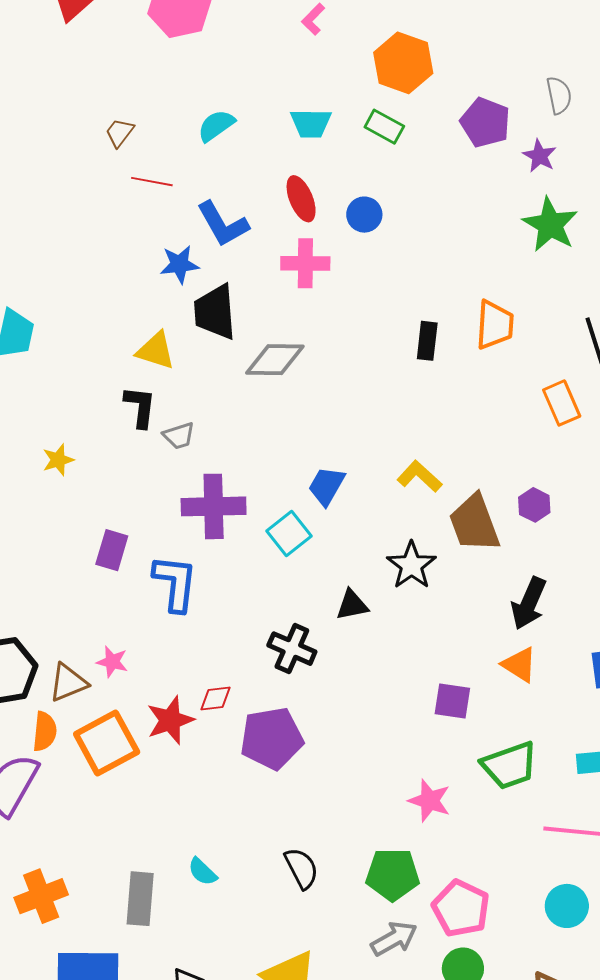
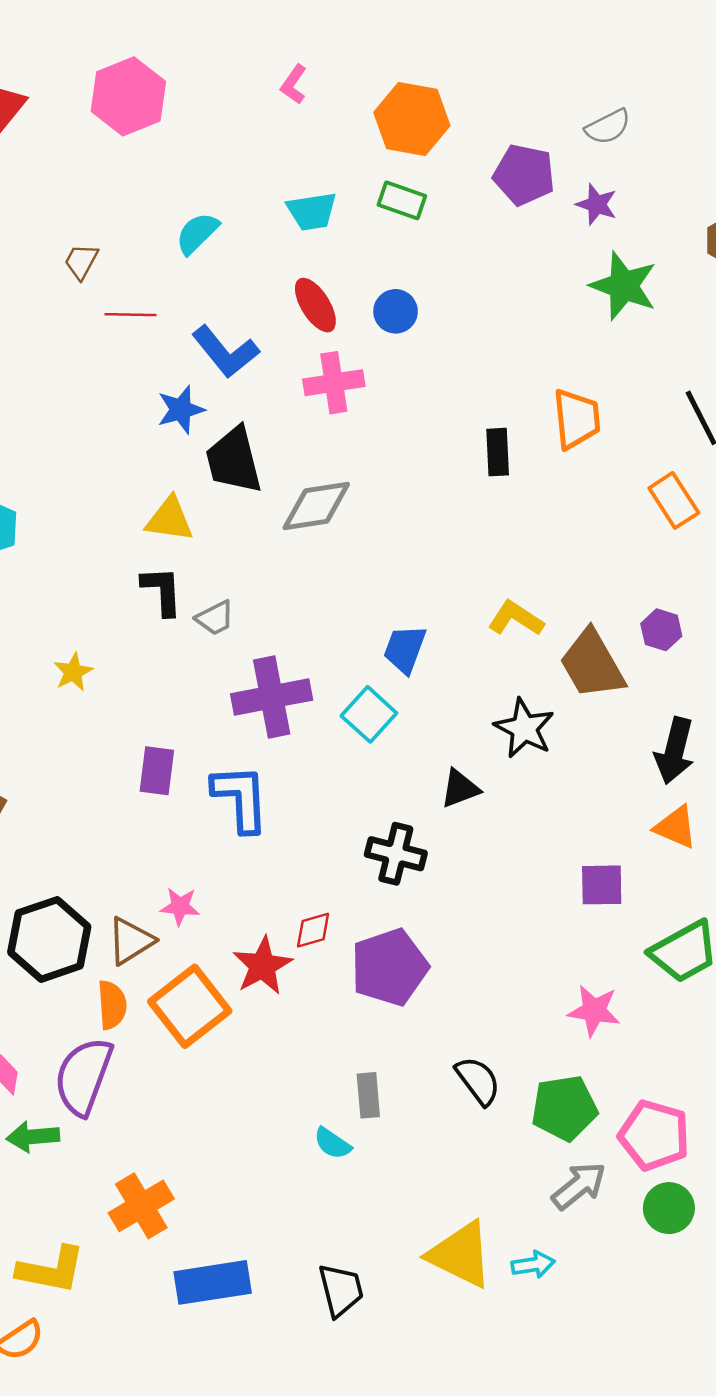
gray semicircle: (559, 95) -> (608, 127), turned 84
black semicircle: (301, 868) -> (478, 1081), moved
gray rectangle: (140, 899) -> (368, 1095), moved, size x0.7

